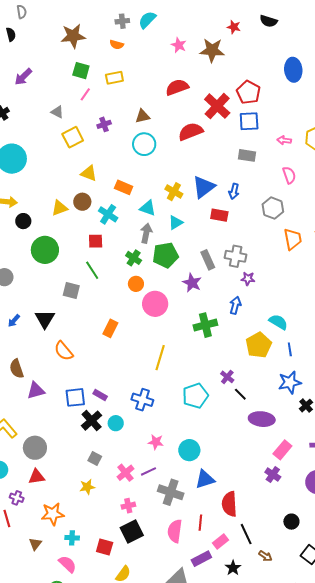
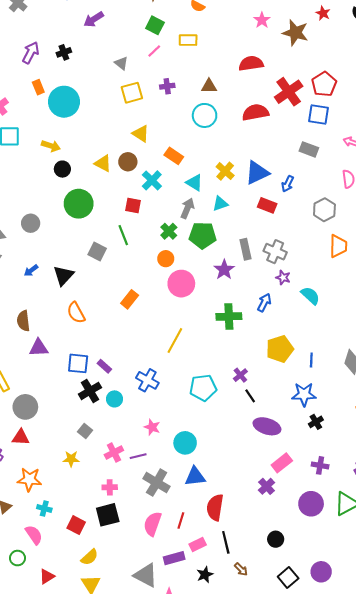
yellow triangle: (60, 208) -> (103, 163), turned 36
cyan semicircle: (278, 322) -> (310, 296), moved

